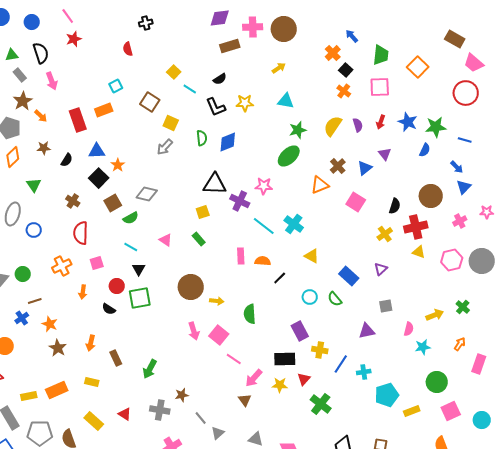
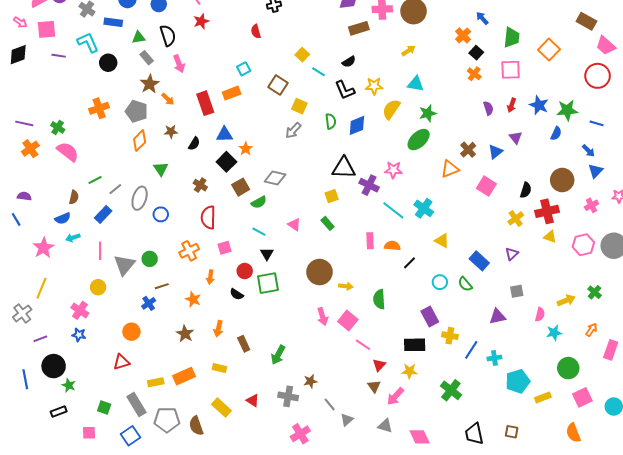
yellow semicircle: (333, 126) -> (391, 109), moved
orange star: (50, 324) -> (193, 299), moved
pink arrow: (254, 378) -> (395, 396), moved
red triangle: (304, 379) -> (379, 365), moved

